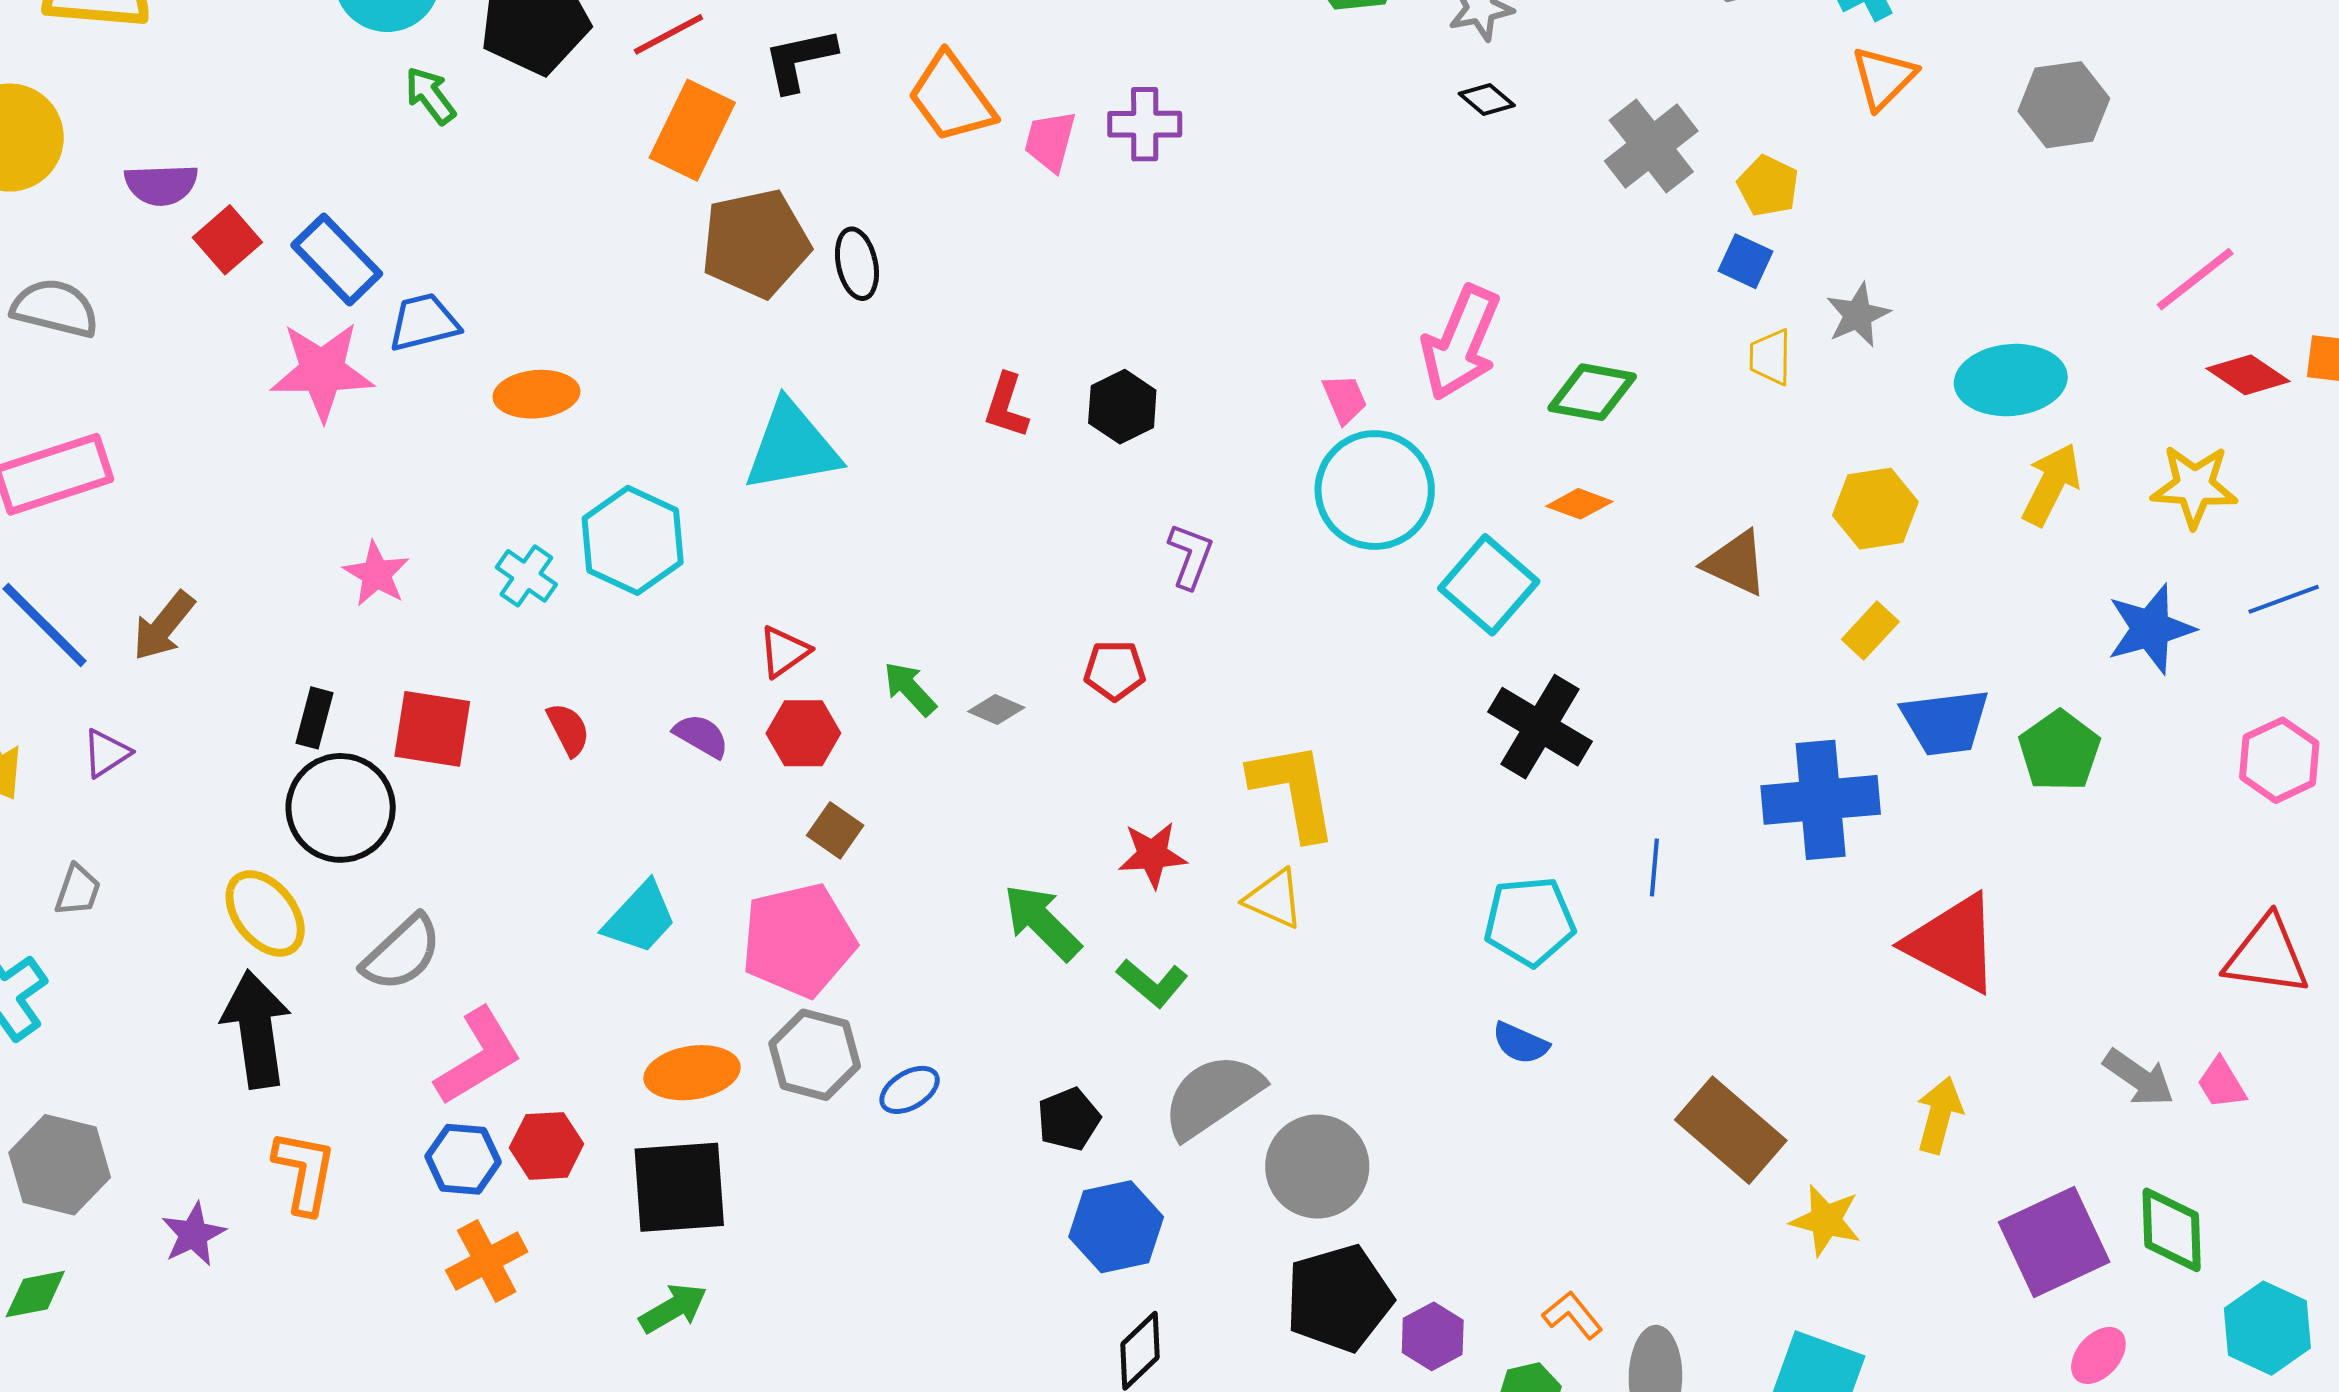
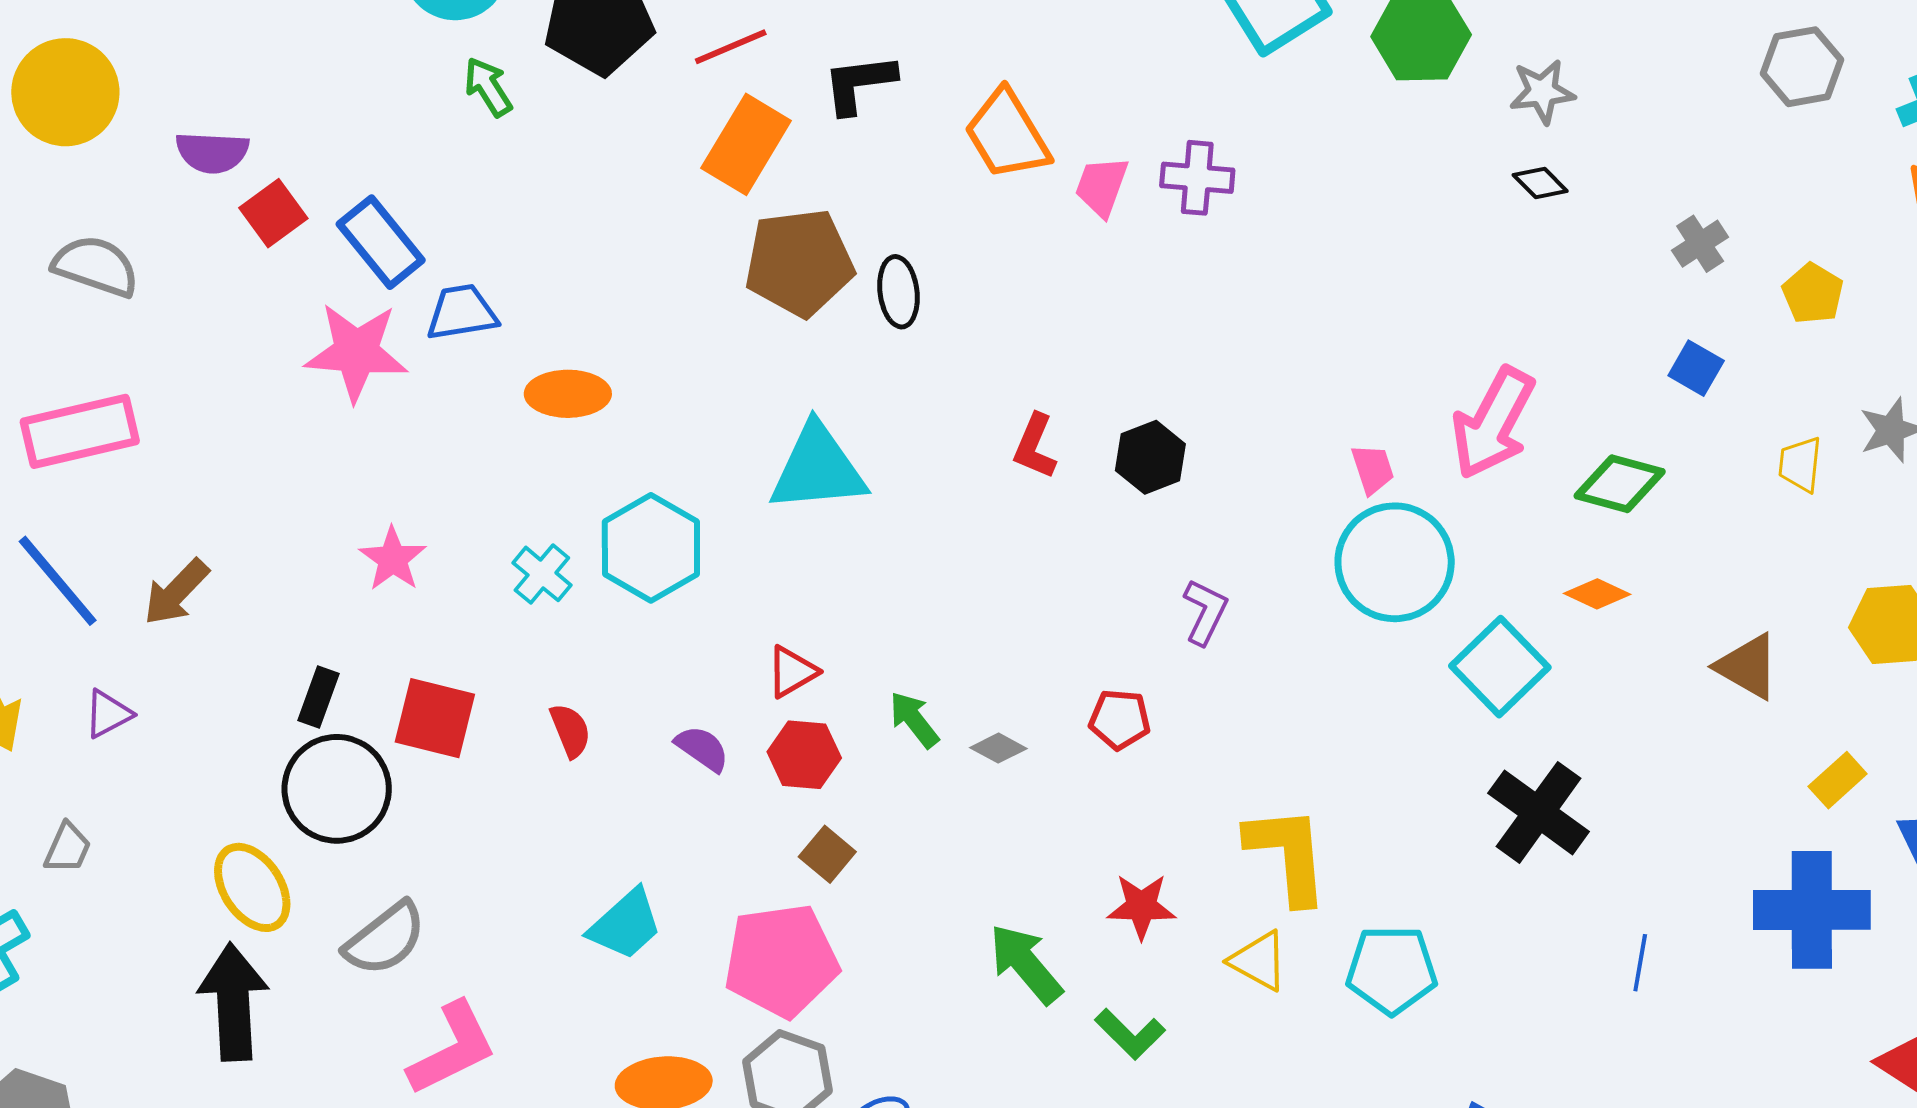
gray cross: (1651, 146) -> (1700, 244), size x0.6
blue square: (1746, 261) -> (1696, 368), moved
yellow rectangle: (1870, 631) -> (1838, 780), moved
cyan pentagon: (1529, 921) -> (1392, 970), moved

